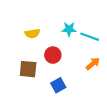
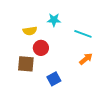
cyan star: (69, 29) -> (54, 20), moved
red circle: (53, 55) -> (41, 48), moved

